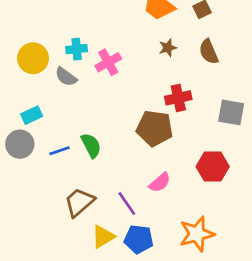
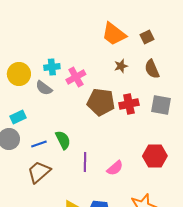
gray square: (231, 112) -> (161, 105), moved
brown pentagon: (155, 128) -> (101, 102), moved
brown trapezoid: (79, 202) -> (39, 172), moved
purple line: (127, 204) -> (85, 162), moved, turned 36

